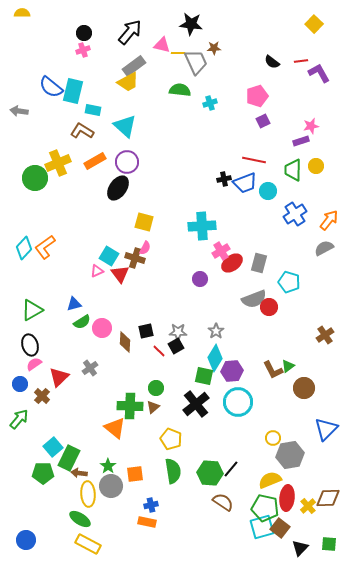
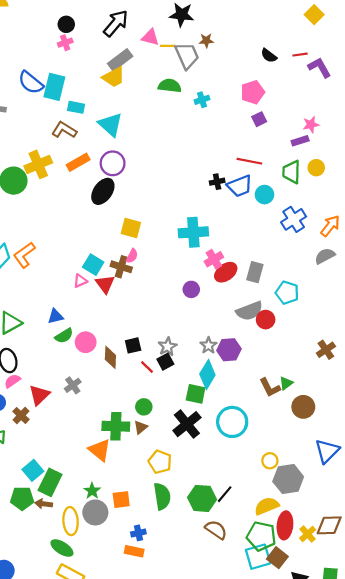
gray star: (178, 332) -> (168, 347), turned -30
purple hexagon: (232, 371) -> (229, 350), moved
brown arrow: (79, 473) -> (44, 504), moved

